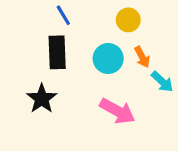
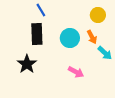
yellow circle: (128, 20) -> (98, 15), moved
pink arrow: (117, 111) -> (76, 72), size x0.7

